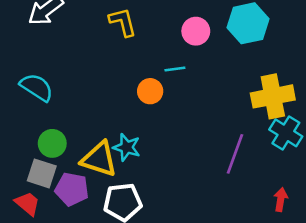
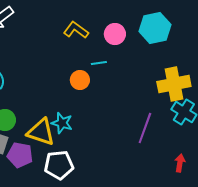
yellow L-shape: (123, 22) -> (76, 30), moved, turned -40

